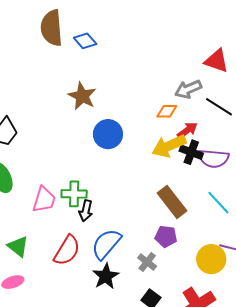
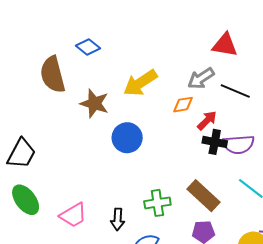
brown semicircle: (52, 28) -> (53, 75), moved
yellow arrow: (169, 146) -> (140, 83), moved
green cross: (74, 194) -> (157, 203), moved
pink trapezoid: (44, 200) -> (73, 215), turned 52

